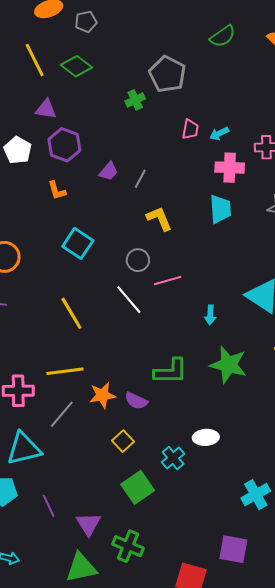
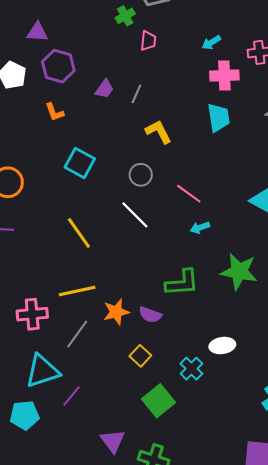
pink trapezoid: (190, 129) -> (148, 41), moved
pink line: (168, 281) -> (189, 194), moved, turned 56
cyan arrow: (210, 315) -> (200, 228), moved, turned 72
purple line: (49, 506) -> (71, 396), moved, turned 70

